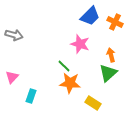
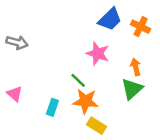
pink triangle: (12, 77) -> (15, 94), turned -32
cyan rectangle: (31, 96) -> (52, 107), moved
yellow rectangle: (93, 103) -> (97, 126), moved

